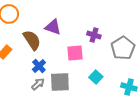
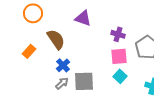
purple triangle: (53, 27) -> (83, 18), moved
pink square: (75, 53) -> (119, 56), moved

